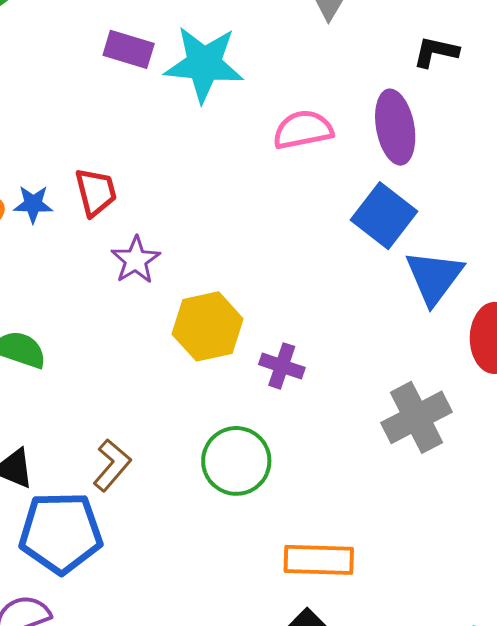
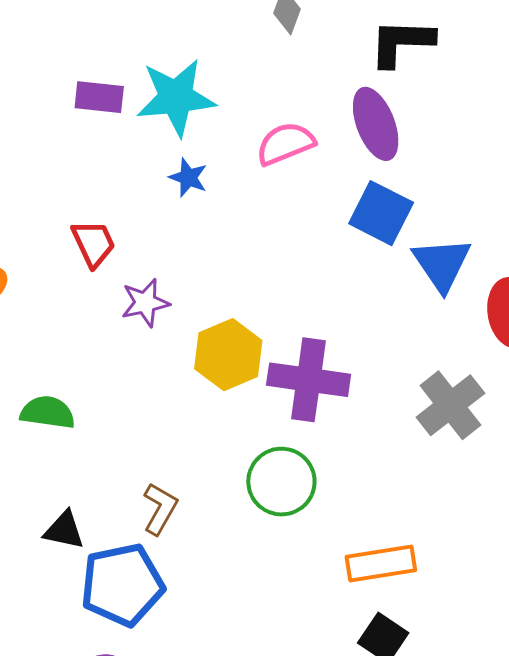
black L-shape: (436, 52) -> (402, 43), size x1.5
blue star: (33, 204) -> (188, 178), moved, turned 30
purple star: (136, 260) -> (145, 303), turned 30
purple cross: (282, 366) -> (309, 380), size x1.8

